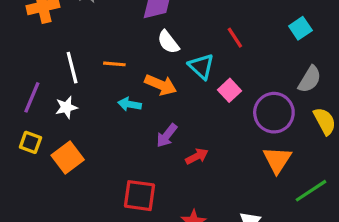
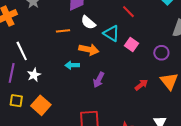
orange line: (114, 64) -> (63, 31), moved
white line: (72, 68) -> (22, 51), moved
purple circle: (274, 113) -> (161, 53), size x0.6
red arrow: (197, 156) -> (141, 85), moved

